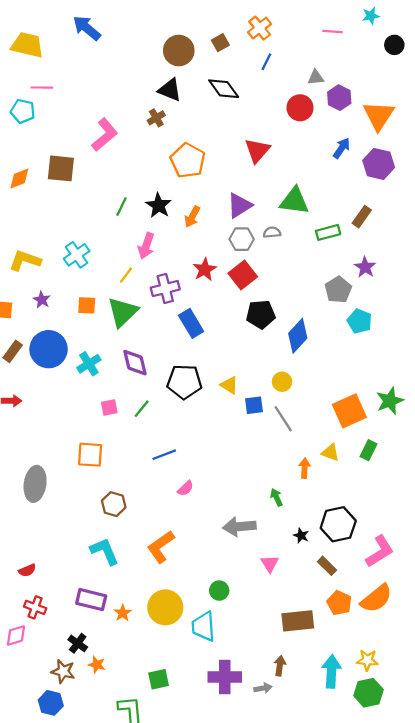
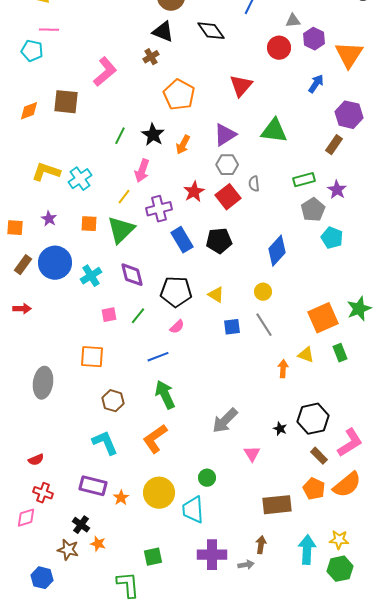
purple hexagon: (379, 164) -> (349, 115), moved
gray semicircle: (272, 232) -> (254, 184), moved, turned -91
green rectangle: (328, 232) -> (304, 180), moved
yellow L-shape: (25, 260) -> (46, 172), moved
black pentagon: (261, 314) -> (219, 241), moved
blue square: (254, 405) -> (232, 327), moved
green rectangle: (368, 450) -> (340, 353), turned -48
pink semicircle: (185, 488) -> (177, 327), moved
green arrow: (276, 497) -> (165, 395), moved, size x1.8
gray arrow: (239, 527) -> (225, 421), turned -40
brown rectangle: (327, 566) -> (319, 456), moved
blue hexagon: (51, 703) -> (42, 578), moved

